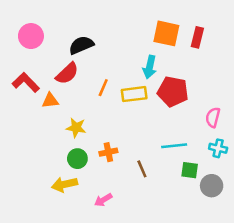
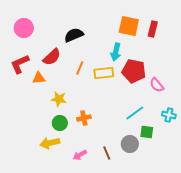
black semicircle: (81, 45) -> (74, 35), moved
red L-shape: (26, 82) -> (20, 64), turned -70
pink semicircle: (213, 117) -> (157, 85), moved, turned -56
cyan line: (174, 146) -> (135, 113), turned -30
brown line: (142, 169) -> (107, 153), moved
gray circle: (212, 186) -> (130, 144), moved

